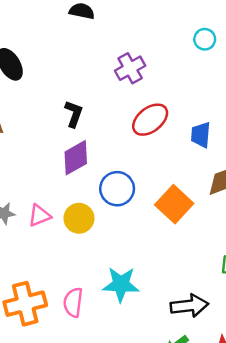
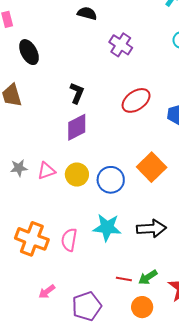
purple cross: (130, 68) -> (121, 45), moved, turned -30
blue circle: (117, 189) -> (111, 180), moved
orange cross: (25, 304) -> (32, 239), turned 32
black arrow: (189, 306) -> (151, 229), moved

